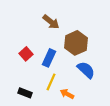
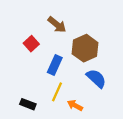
red square: (26, 54) -> (31, 44), moved

